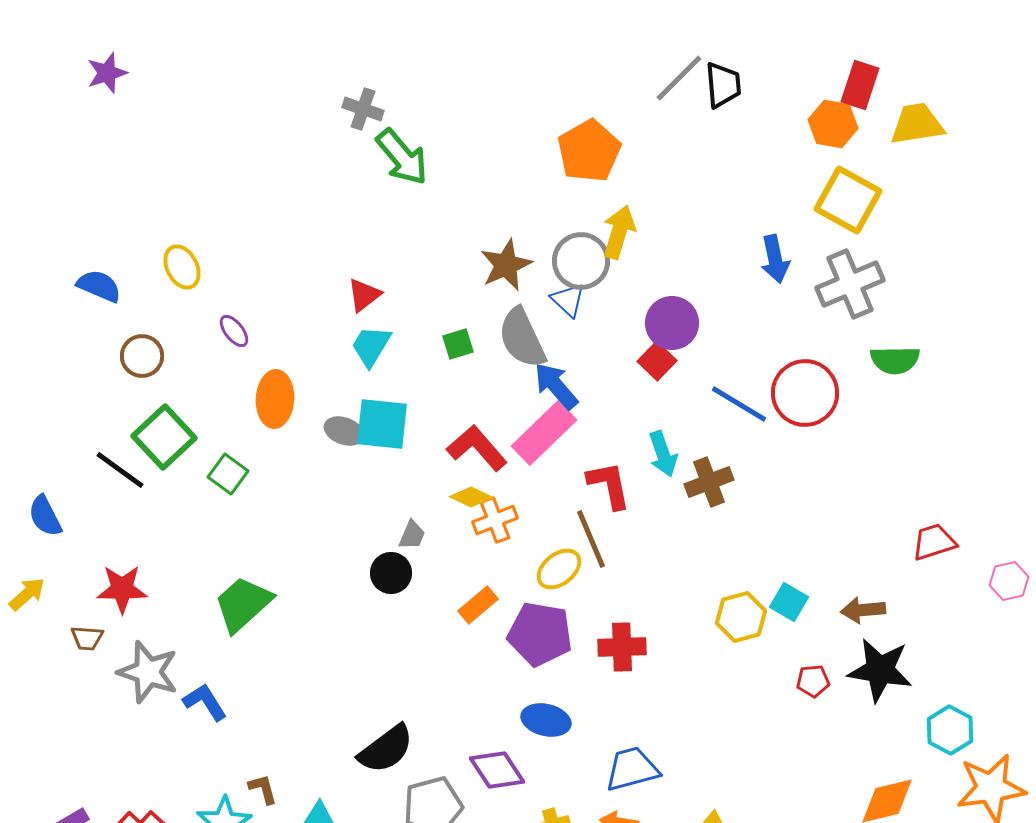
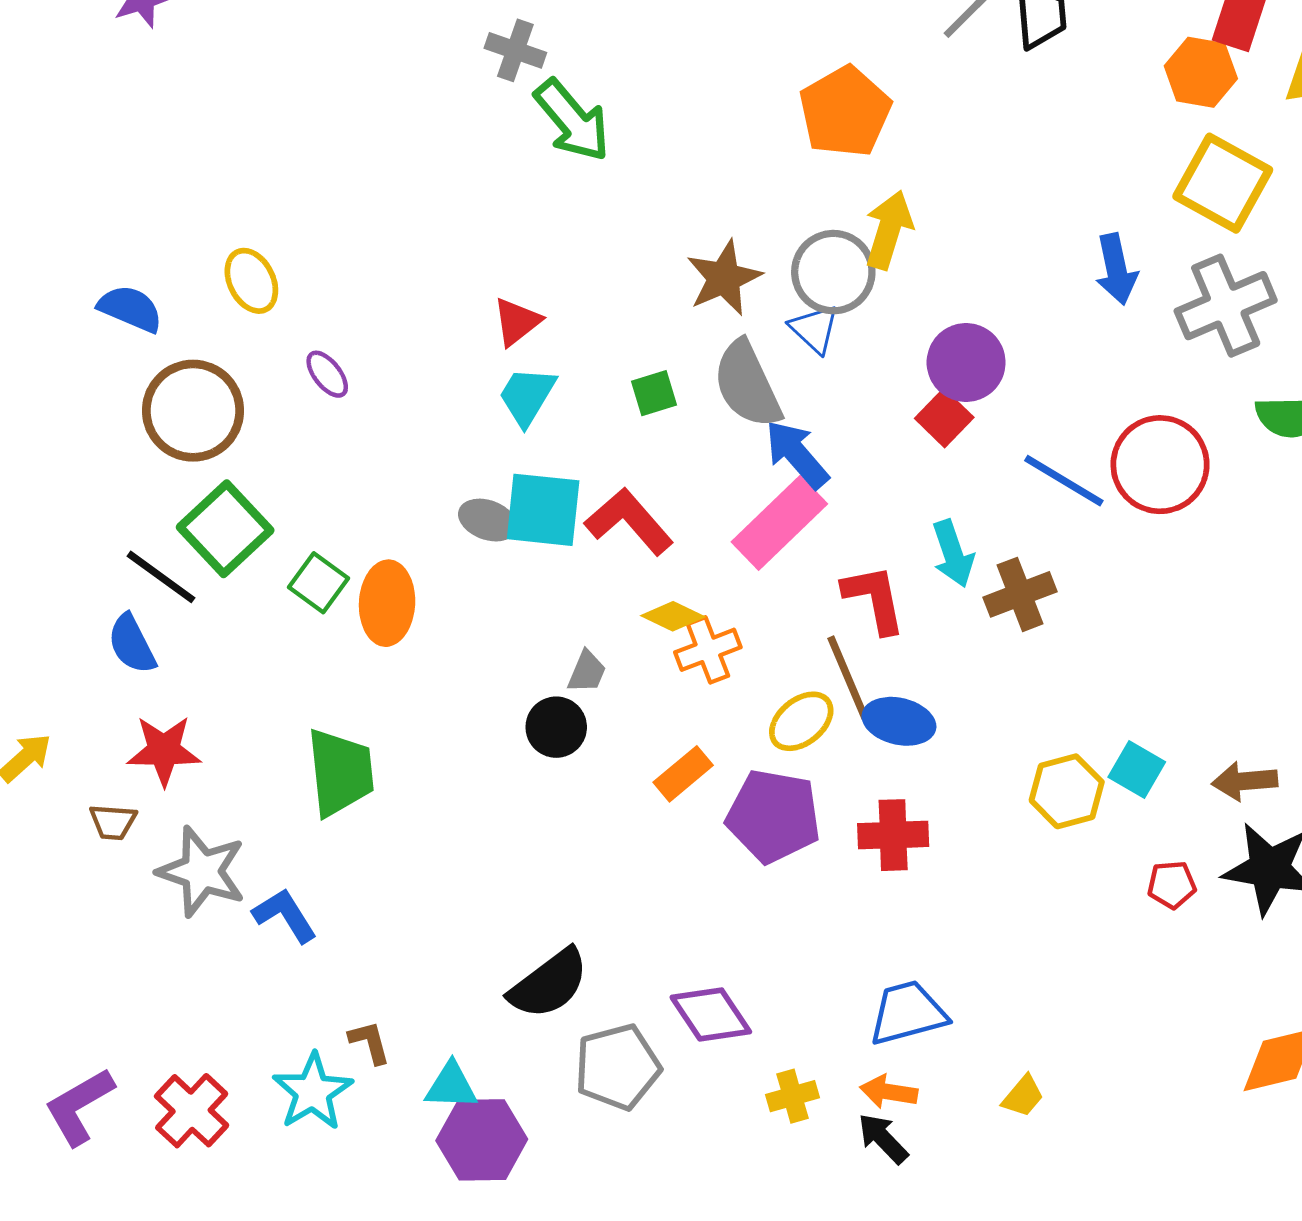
brown circle: (142, 356) -> (193, 411), size x1.6
orange ellipse: (275, 399) -> (387, 603), moved
red L-shape: (477, 448) -> (629, 521), moved
blue semicircle: (45, 516) -> (132, 644), moved
green trapezoid: (243, 604) -> (340, 772), turned 126
blue ellipse: (546, 720) -> (899, 721), moved

